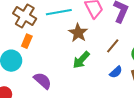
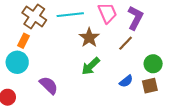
orange rectangle: (27, 41) -> (23, 41), moved
brown line: (113, 46) -> (126, 43), moved

